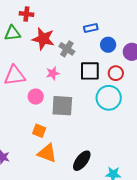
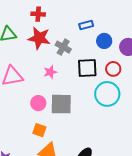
red cross: (26, 14) -> (38, 14), moved
pink circle: (36, 97) -> (38, 103), moved

